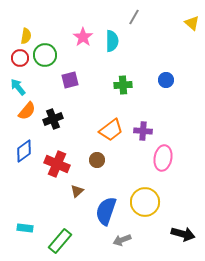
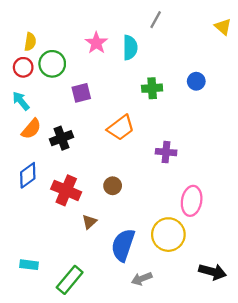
blue circle: (166, 80) -> (196, 81), moved
green cross: (123, 85) -> (152, 88), moved
orange trapezoid: (111, 130) -> (121, 128), moved
pink ellipse: (163, 158) -> (192, 201), moved

